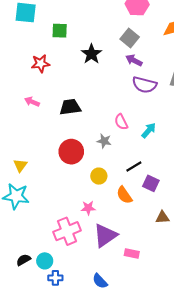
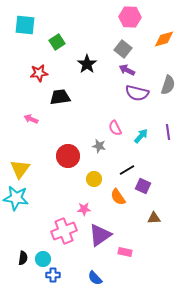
green square: (60, 31) -> (57, 42), turned -35
pink arrow: (32, 102) -> (31, 119), moved
black trapezoid: (70, 107) -> (60, 97), moved
yellow triangle: (20, 165) -> (20, 169), size x1.5
black semicircle: (23, 260) -> (23, 258), turned 128

